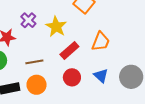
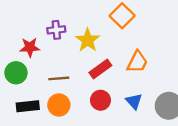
purple cross: (28, 20) -> (56, 30), turned 35

